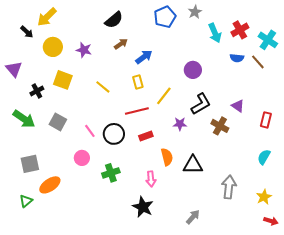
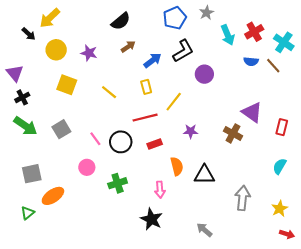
black cross: (37, 91) -> (22, 97), moved
black L-shape: (201, 104) -> (183, 51), moved
purple triangle: (238, 106) -> (252, 112), size x1.5
gray square: (58, 122) -> (61, 129), turned 30
gray arrow: (193, 217) -> (204, 230), turned -91

